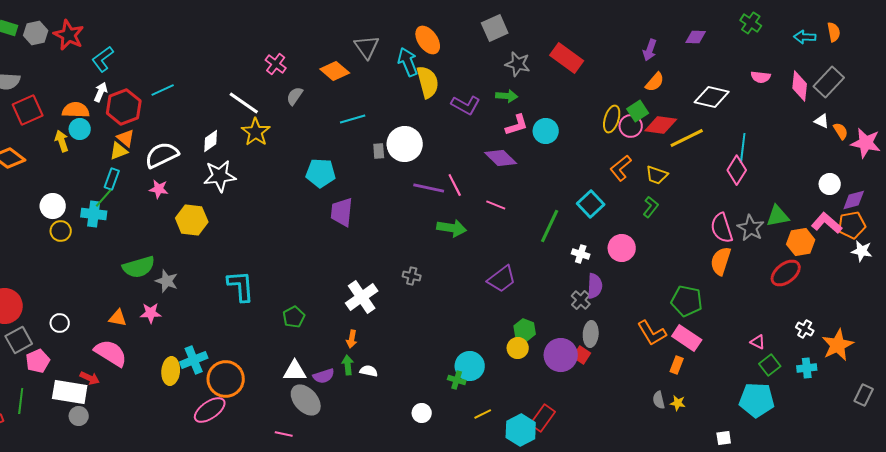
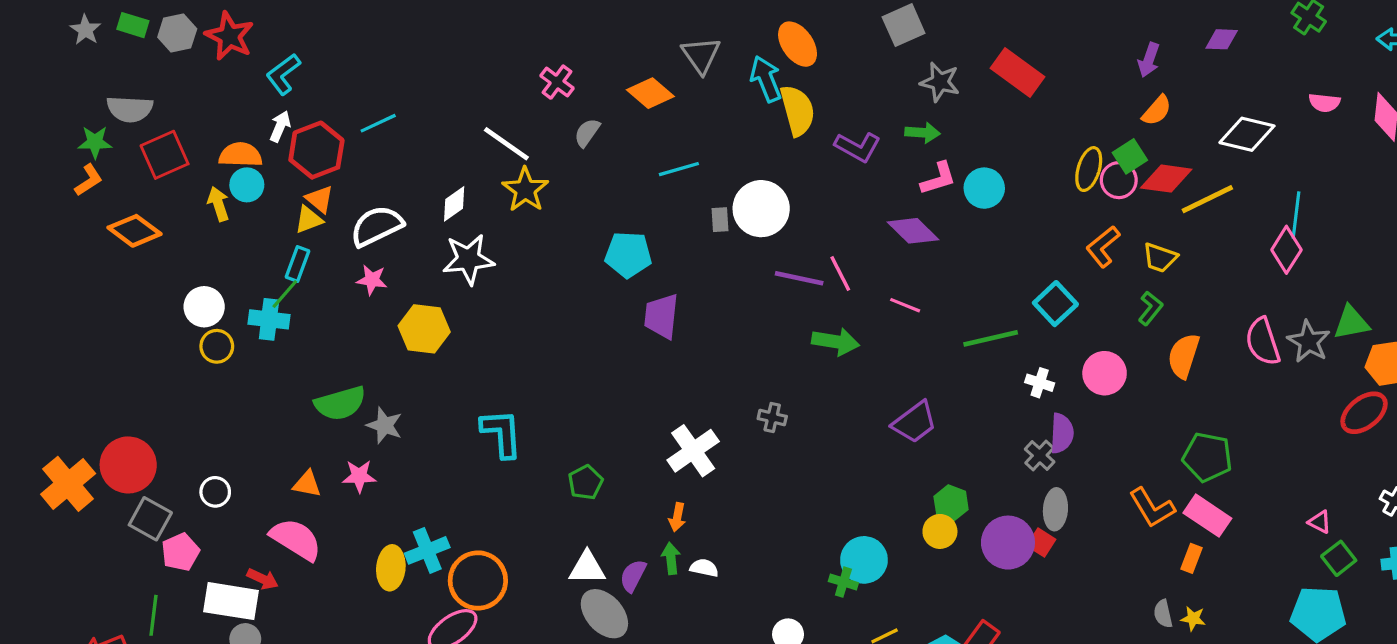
green line: (550, 226) -> (991, 338), turned 52
orange semicircle: (721, 261) -> (1184, 356), moved
gray square: (19, 340) -> (150, 519), turned -32
purple semicircle: (324, 376) -> (633, 576), turned 135

